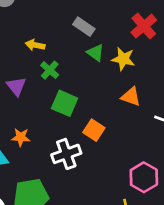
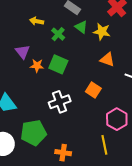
green cross: (50, 70) -> (58, 34), moved
orange square: (94, 130) -> (93, 90), moved
orange star: (21, 137) -> (37, 66), moved

